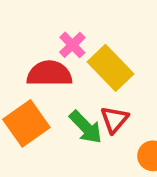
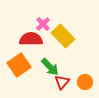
red triangle: (114, 120) -> (62, 82), moved

